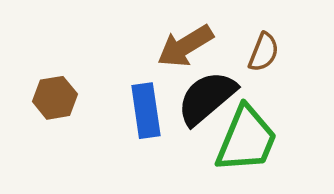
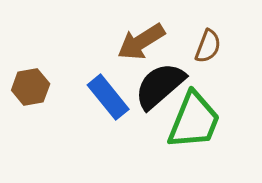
blue rectangle: (146, 111) -> (108, 97), turned -30

